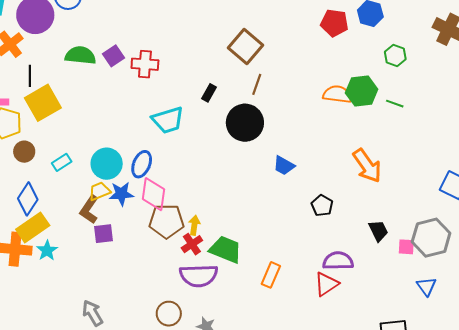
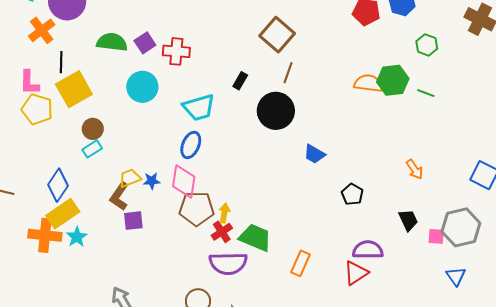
brown circle: (24, 152) -> (93, 129), moved
cyan circle: (107, 164) -> (142, 87), moved
blue ellipse: (142, 164) -> (191, 145), moved
orange arrow: (367, 166) -> (415, 169), moved, size x0.6
blue star: (121, 194) -> (152, 181), size x0.7

